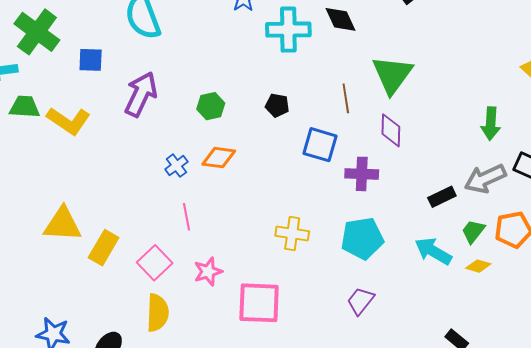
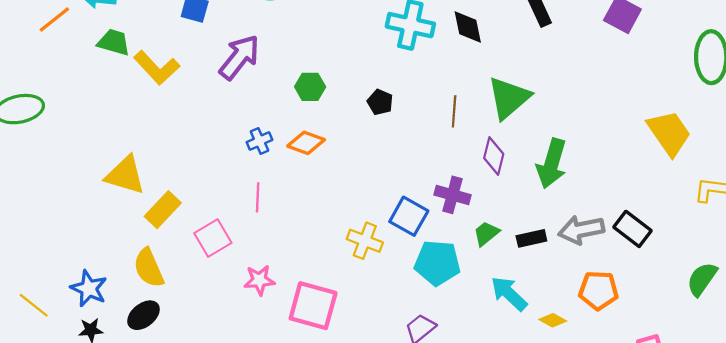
green arrow: (491, 124) -> (552, 163), moved, size x1.4
blue square: (320, 145) -> (409, 216), moved
green trapezoid: (473, 231) -> (486, 233), moved
pink star: (208, 272) -> (259, 280), moved
yellow semicircle: (158, 313) -> (149, 268), moved, turned 141

